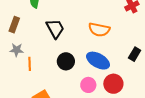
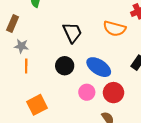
black trapezoid: (55, 29) -> (72, 33), moved
orange semicircle: (99, 30) -> (115, 29), moved
gray star: (17, 50) -> (21, 46), moved

